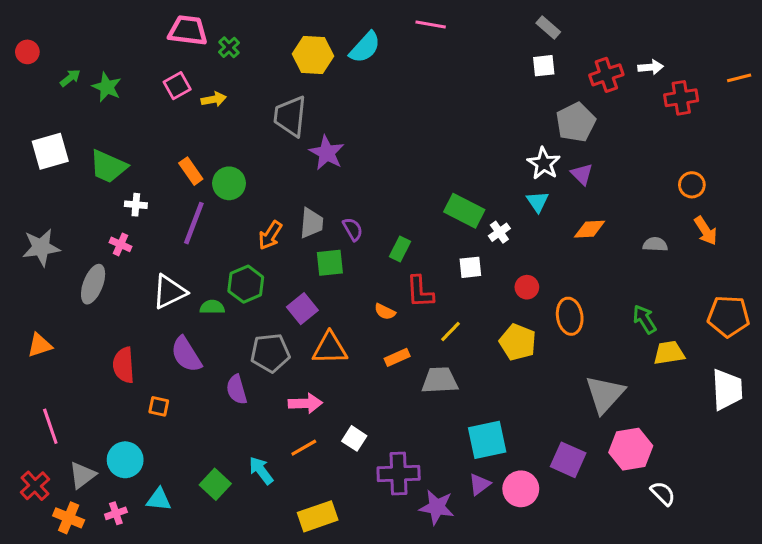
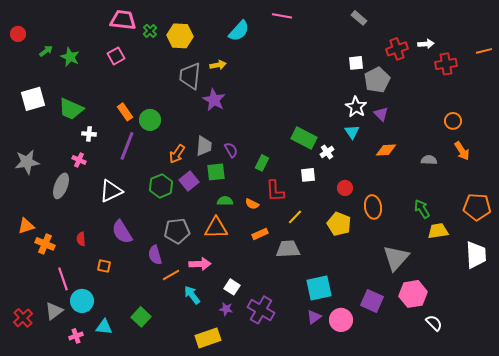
yellow hexagon: (313, 55) -> (180, 36), moved
white square: (544, 66) -> (356, 63), moved
yellow arrow: (214, 99) -> (218, 65), moved
green semicircle: (212, 307) -> (225, 201), moved
purple square: (302, 309) -> (189, 181), moved
red semicircle: (124, 365) -> (81, 239), size x0.6
pink line: (50, 426) -> (63, 279), moved
orange line: (304, 448) -> (171, 275), moved
cyan arrow: (261, 470) -> (192, 295), moved
purple cross: (399, 474) -> (261, 310), turned 32
purple star: (437, 507) -> (226, 309), moved, size x0.6
orange cross: (69, 518) -> (45, 244), moved

